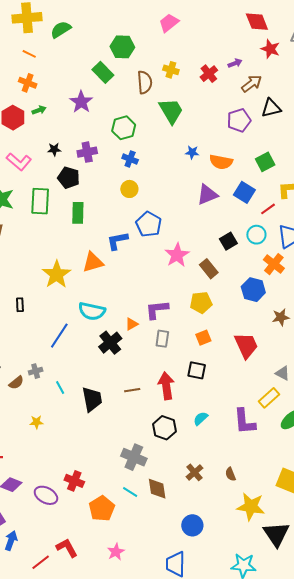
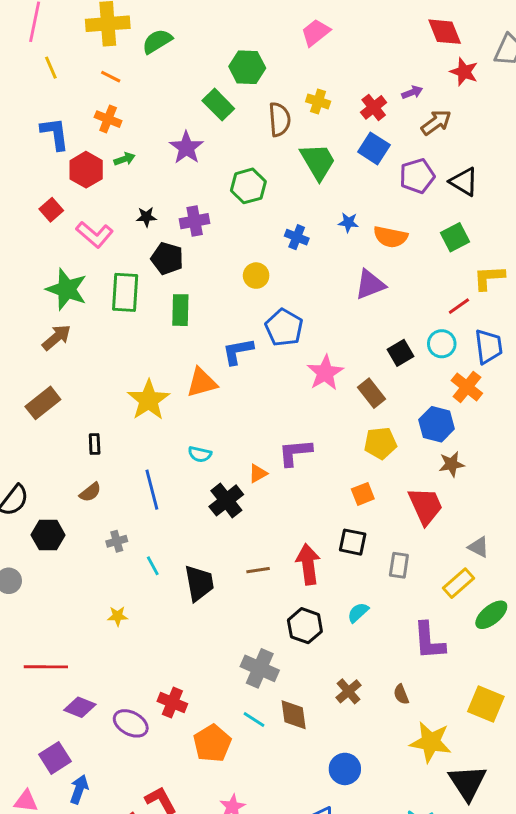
black triangle: (271, 108) -> (464, 182), moved, turned 45
blue cross: (130, 159) -> (297, 237), moved
blue square: (244, 192) -> (374, 148), moved
yellow pentagon: (201, 303) -> (380, 443), moved
cyan semicircle: (92, 311) -> (200, 454), size x0.6
brown star: (281, 317) -> (452, 464), moved
blue line: (59, 336) -> (152, 490), turned -48
gray rectangle: (162, 339) -> (399, 565), moved
brown semicircle: (16, 383) -> (90, 492), moved
purple L-shape: (245, 421) -> (429, 641), moved

